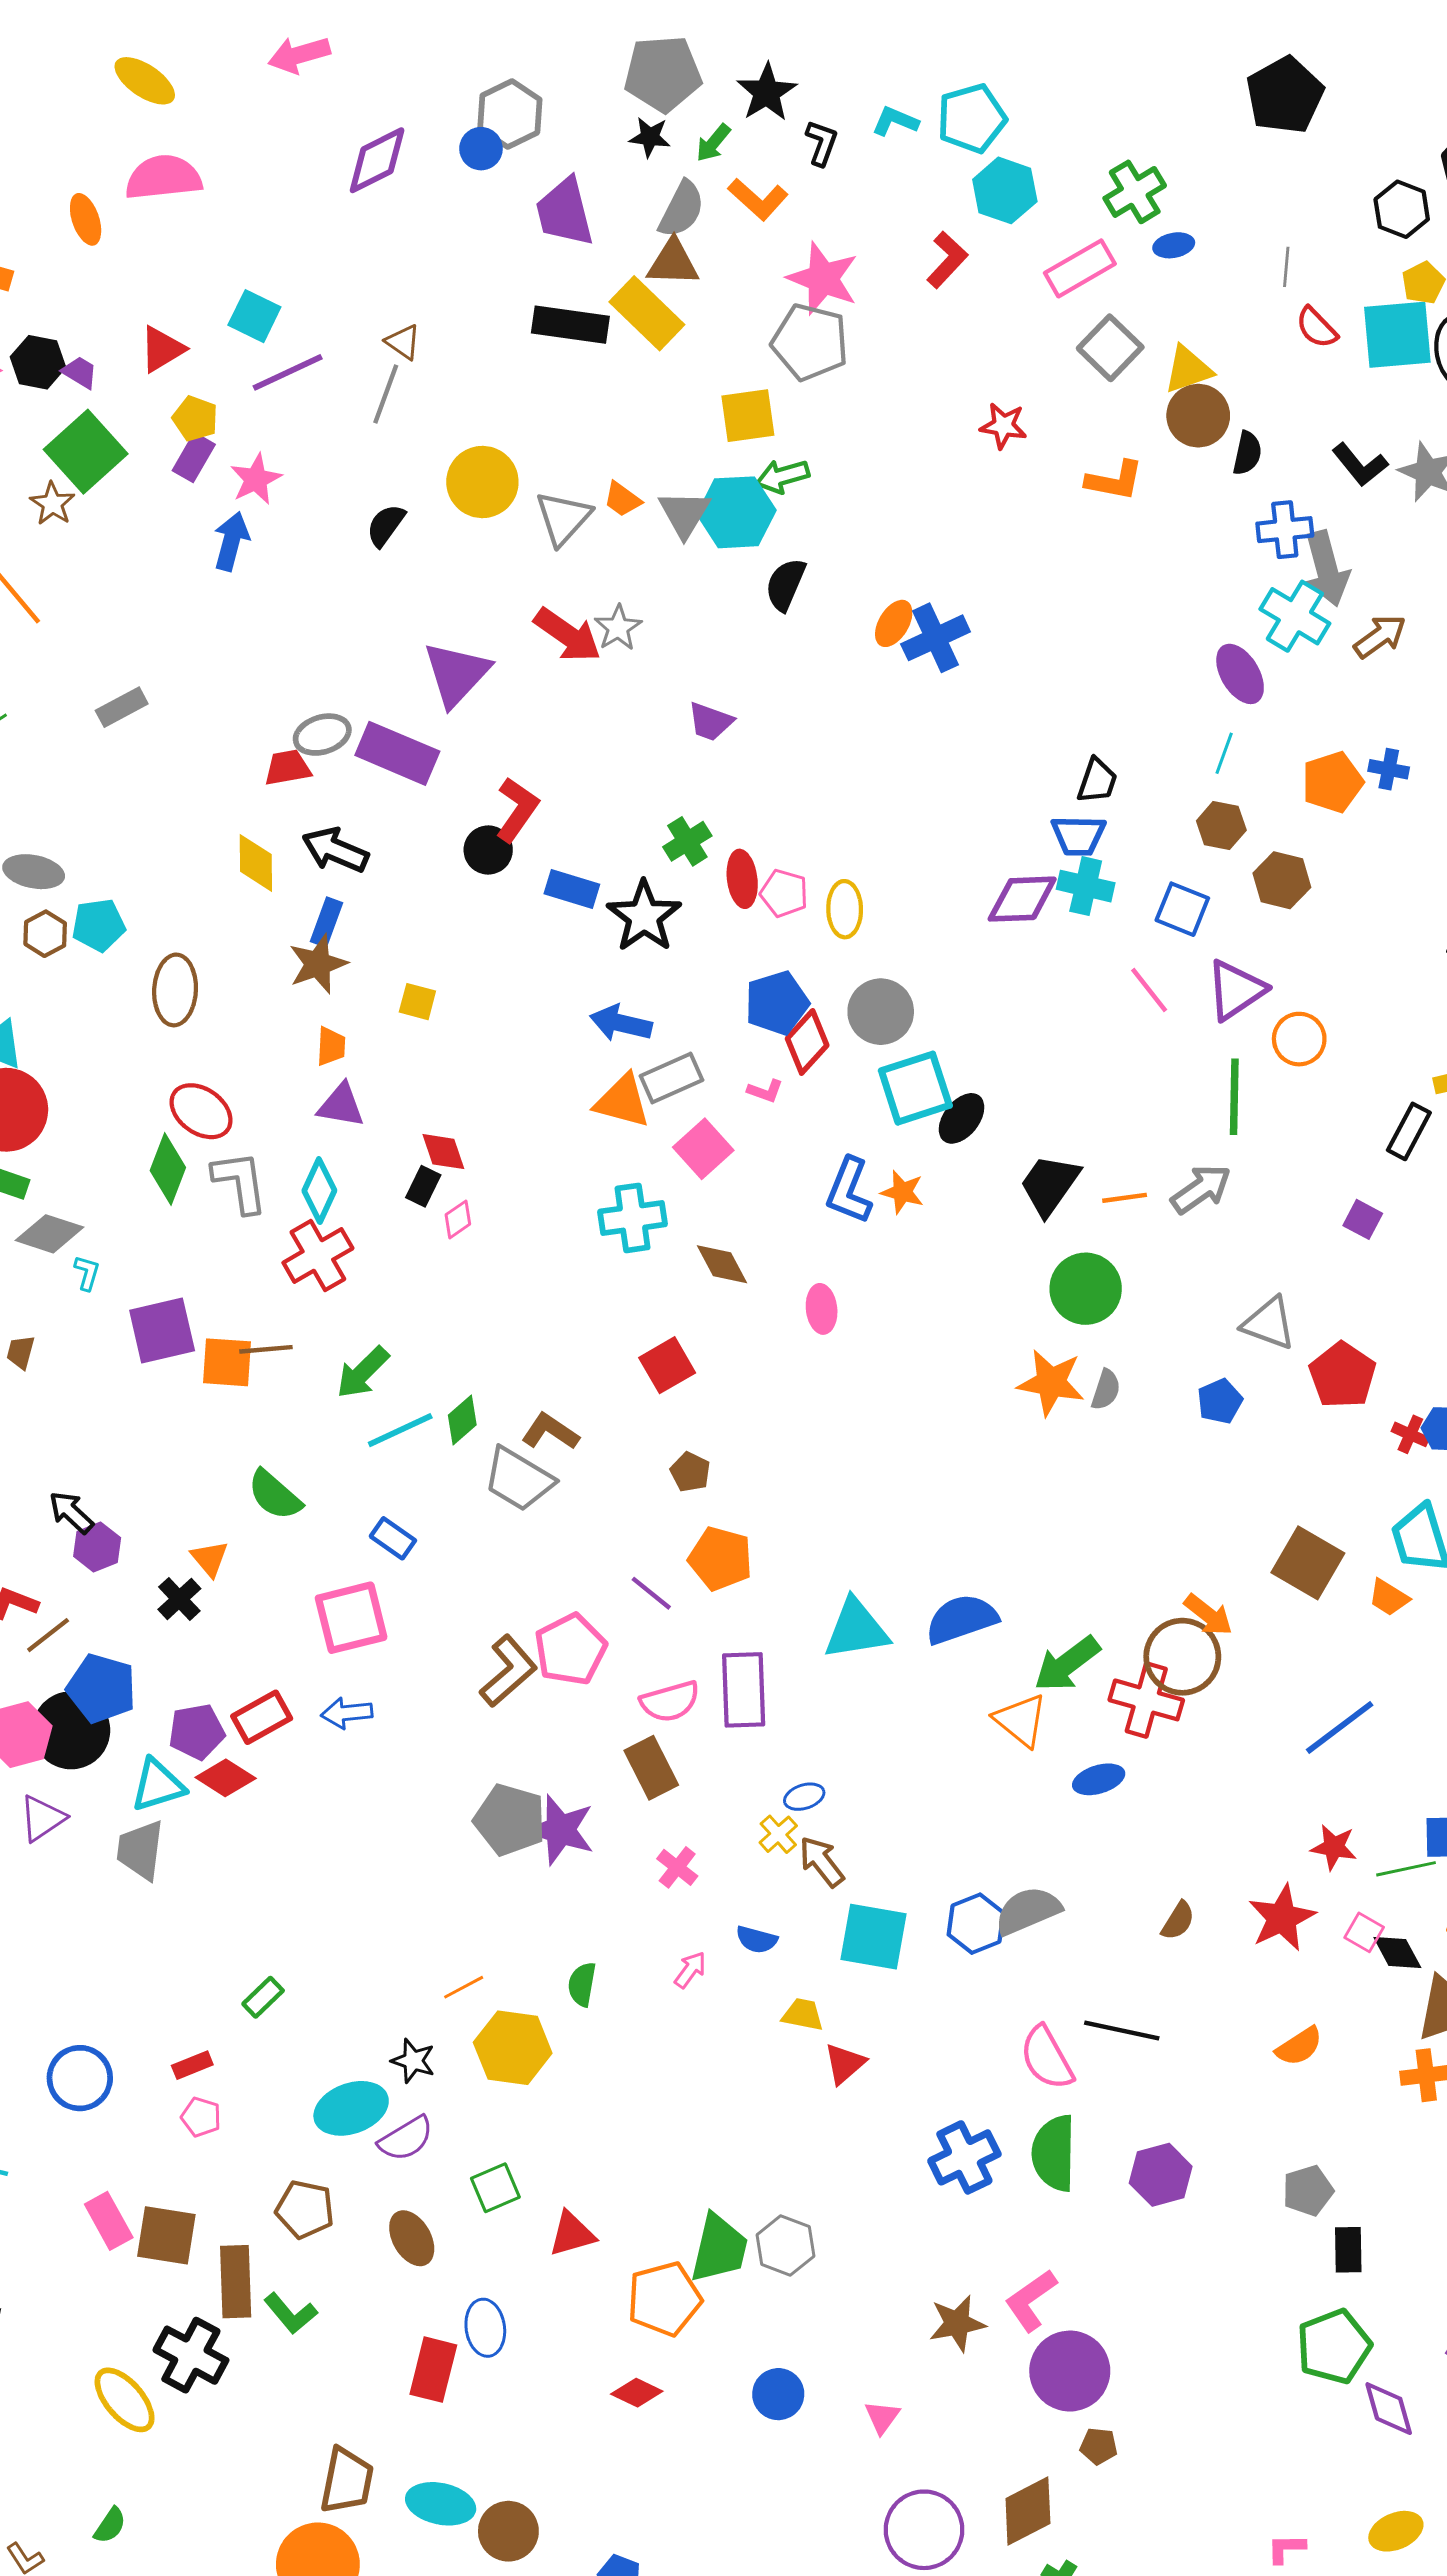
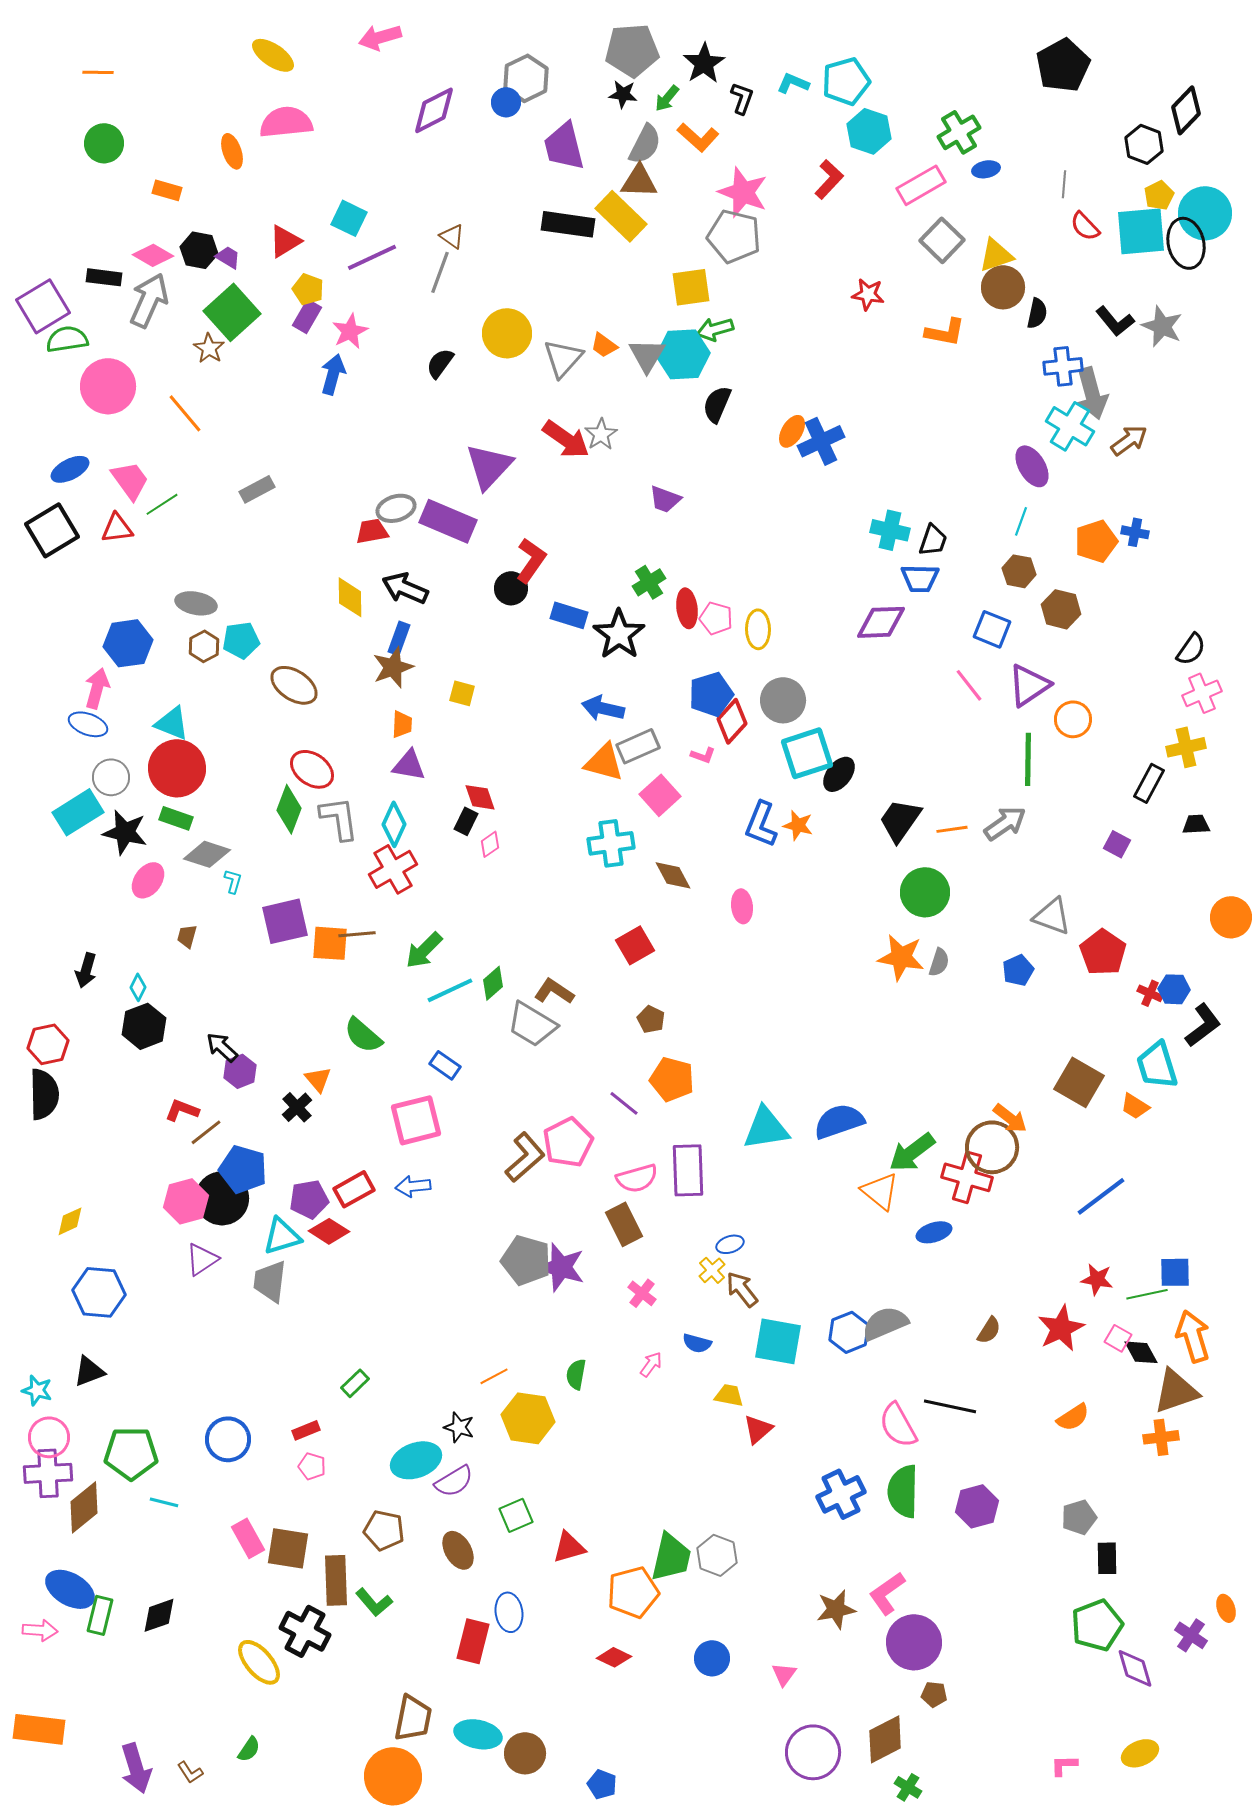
cyan cross: (1086, 886) -> (890, 530), moved
brown ellipse: (175, 990) -> (294, 685), turned -60

